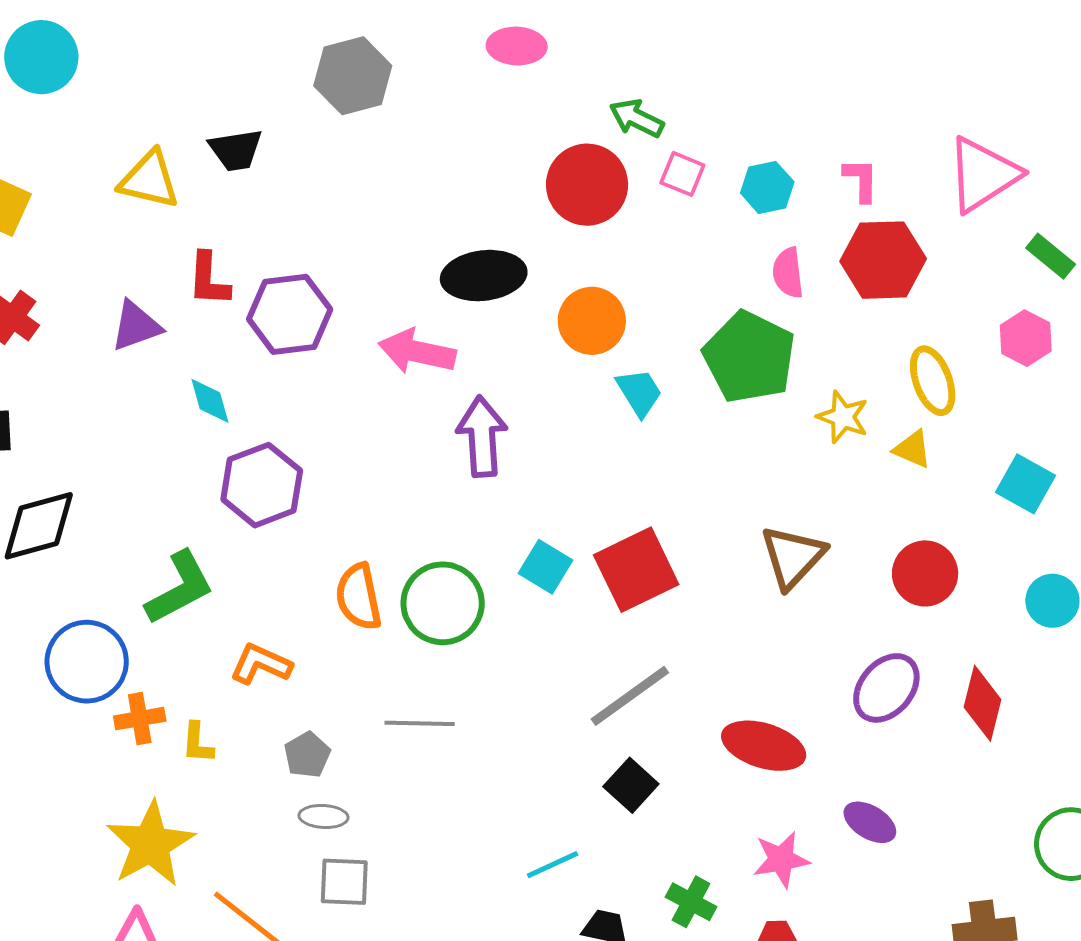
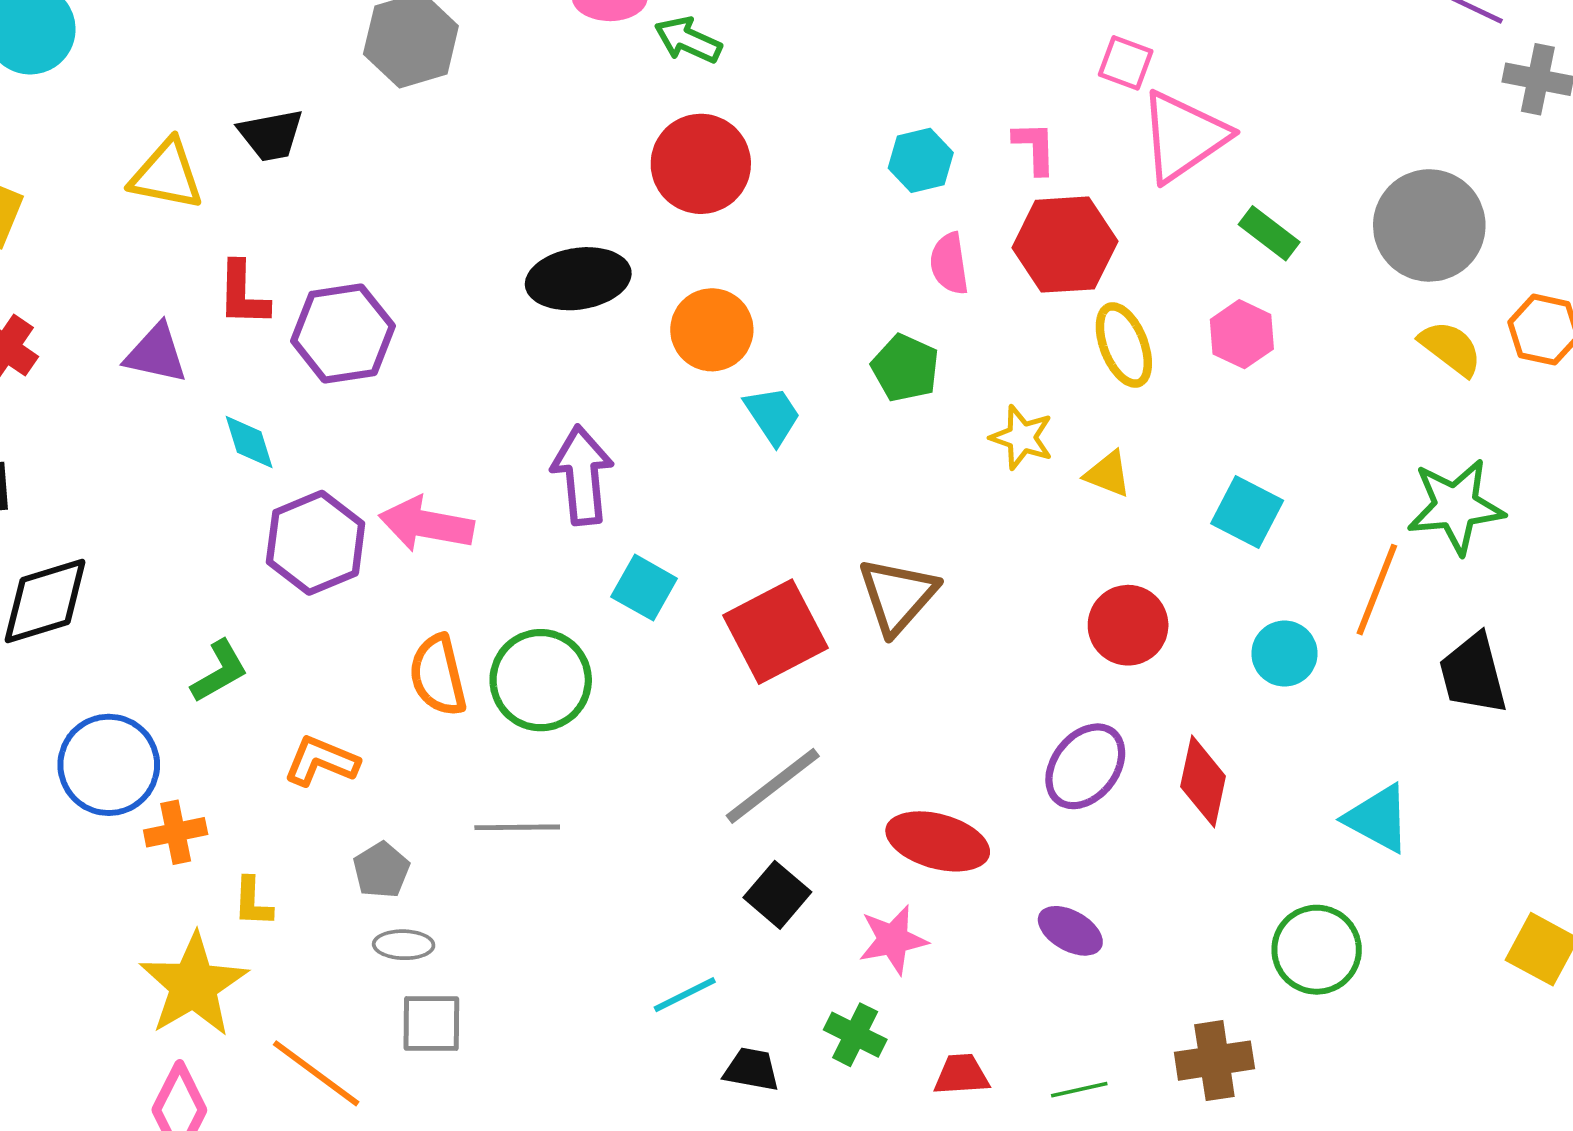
green arrow: (637, 118) -> (688, 40), moved
pink square: (682, 174) -> (1126, 63), moved
purple triangle: (136, 326) -> (156, 353), turned 34
pink arrow: (417, 352) -> (426, 524), moved
green pentagon: (749, 357) -> (905, 368), size x0.6
yellow ellipse: (933, 381) -> (1124, 345), moved
brown triangle: (793, 557) -> (898, 596), moved
cyan square: (545, 567) -> (644, 588), moved
green L-shape: (180, 588) -> (219, 671), size x0.7
yellow L-shape: (197, 743) -> (253, 902), moved
pink star: (781, 859) -> (893, 940), moved

